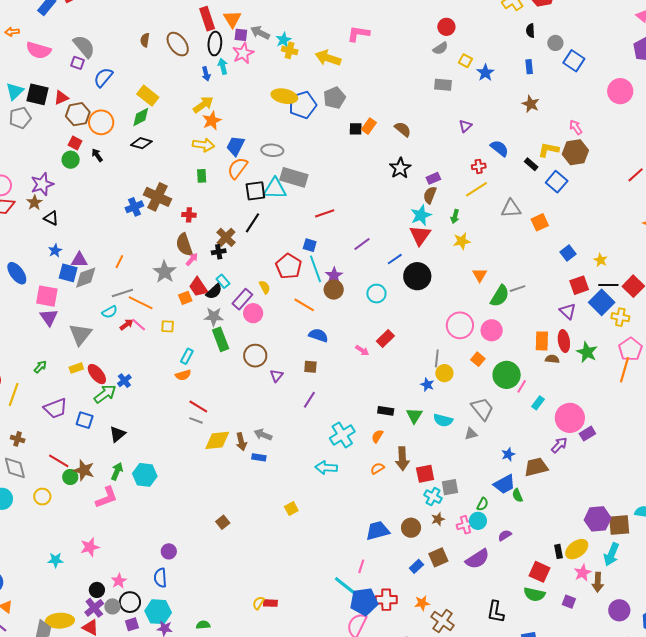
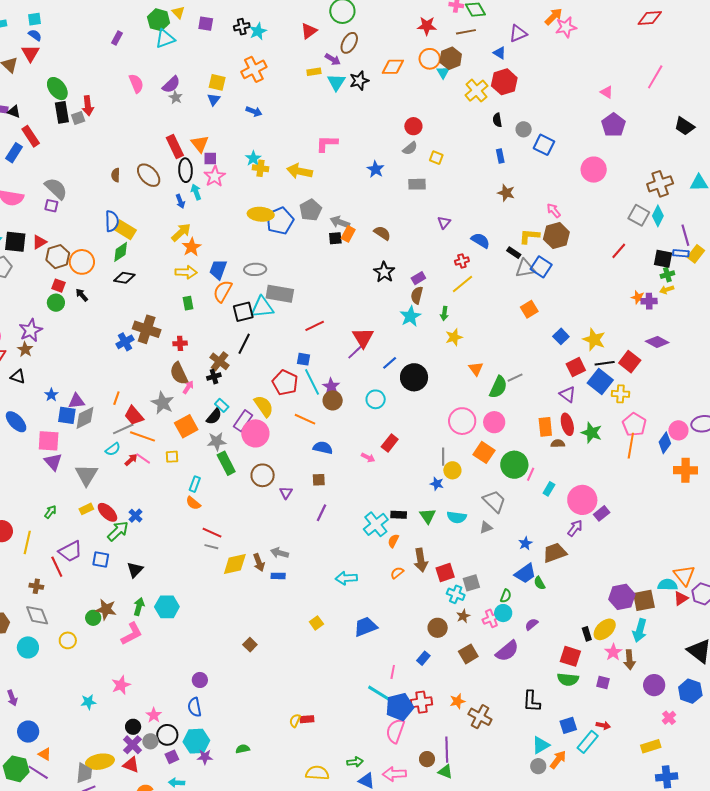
gray arrow: (260, 33) -> (340, 222), moved
blue star: (485, 73) -> (376, 169), moved
blue semicircle: (103, 77) -> (112, 221), moved, turned 145
gray triangle: (511, 209) -> (525, 268), moved
black triangle: (51, 218) -> (18, 377), moved
red triangle: (420, 235) -> (363, 338), moved
yellow star: (601, 260) -> (594, 340), size x1.6
red trapezoid: (198, 287) -> (134, 416), moved
yellow semicircle: (265, 287) -> (264, 406), size x1.6
orange square: (185, 298) -> (186, 426), size x1.6
pink circle: (253, 313) -> (255, 433), size x1.4
orange square: (478, 359) -> (484, 452), size x1.5
orange semicircle: (183, 375) -> (193, 503), turned 63
cyan cross: (342, 435) -> (376, 524), moved
red line: (59, 461) -> (57, 567), moved, turned 40
blue trapezoid: (378, 531) -> (366, 627), moved
blue rectangle: (416, 566) -> (423, 658), moved

